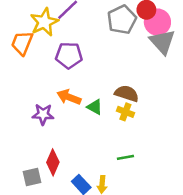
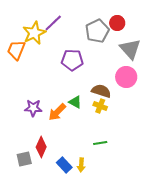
pink circle: (157, 22) -> (126, 77), moved
purple pentagon: (69, 55) -> (72, 60), moved
orange arrow: (69, 97) -> (57, 112), moved, turned -66

